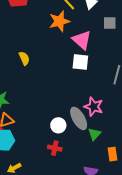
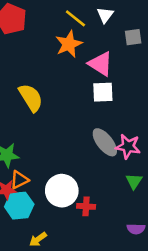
yellow semicircle: (24, 58) -> (31, 98), size x1.6
gray ellipse: (79, 118) -> (105, 142), moved
white circle: (58, 125) -> (62, 191), moved, size x1.6

